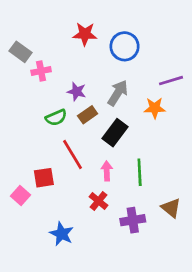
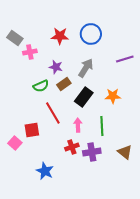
red star: (85, 34) -> (60, 36), moved
orange star: (155, 108) -> (113, 96), moved
red cross: (99, 201) -> (72, 147), turned 32
purple cross: (133, 220) -> (92, 152), moved

